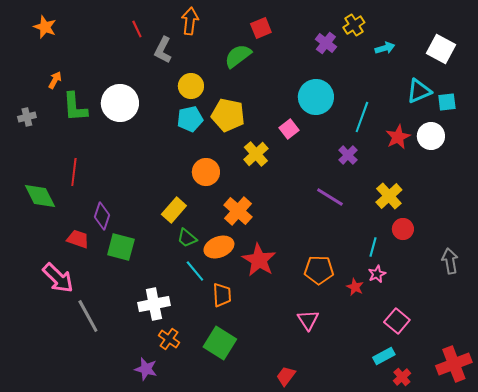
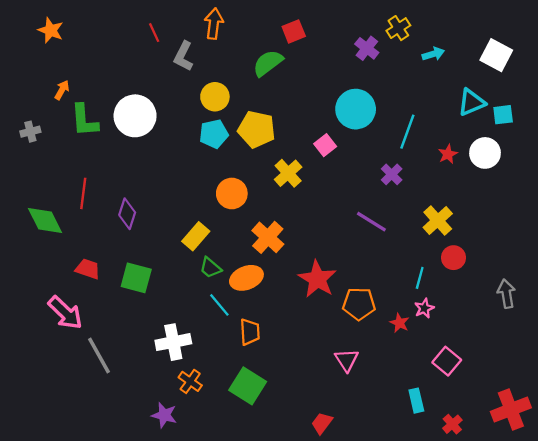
red star: (398, 137) -> (448, 154), size x0.7
purple diamond: (102, 216) -> (127, 214), moved
red star: (259, 260) -> (317, 279), moved
cyan rectangle: (384, 356) -> (416, 401), moved, turned -75

